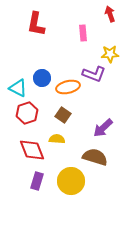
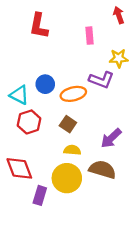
yellow semicircle: (57, 139) -> (72, 150), moved
red diamond: (32, 150) -> (19, 168), moved
yellow circle: (71, 181) -> (67, 178), moved

